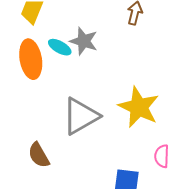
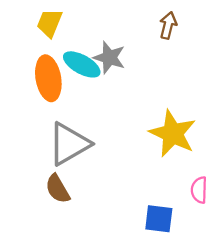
cyan ellipse: (60, 47) -> (82, 64), size x1.4
gray triangle: (81, 116) -> (69, 144), moved

